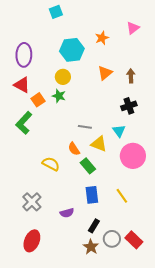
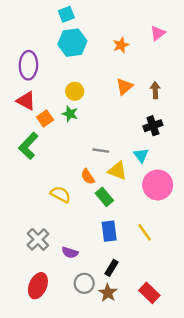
cyan hexagon: (72, 50) -> (72, 43), moved
purple semicircle: (67, 213) -> (70, 252), moved, turned 32
gray circle: (112, 239) -> (84, 283), moved
red rectangle: (134, 240) -> (149, 293), moved

